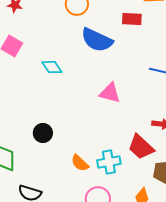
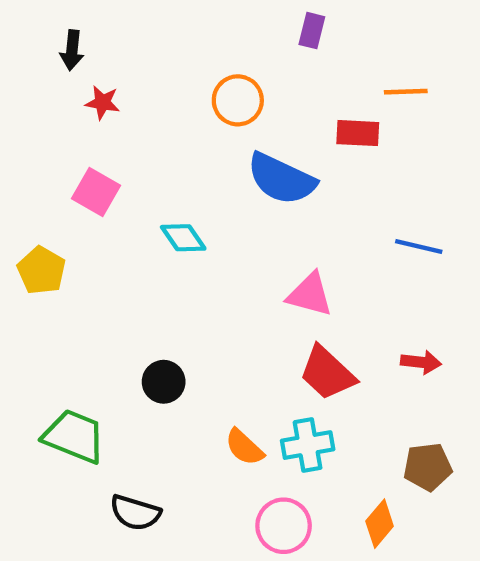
red trapezoid: (141, 147) -> (327, 373), moved

